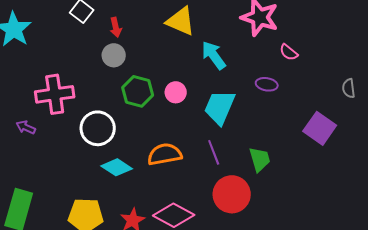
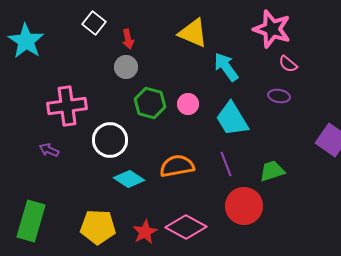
pink semicircle: (289, 52) -> (288, 64), moved
cyan trapezoid: (220, 107) -> (232, 119), turned -54
purple arrow: (26, 127) -> (49, 150), moved
green trapezoid: (260, 159) -> (272, 171), turned -92

